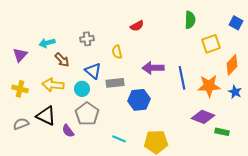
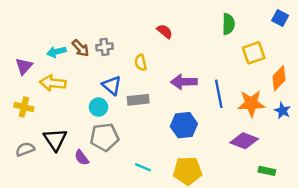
blue square: (236, 23) -> (280, 18), moved
red semicircle: (137, 26) -> (165, 31), turned -112
brown arrow: (62, 60) -> (80, 48), moved
yellow arrow: (53, 85) -> (53, 83), moved
blue hexagon: (139, 100) -> (184, 125), moved
gray pentagon: (87, 114) -> (104, 137), turned 30
black triangle: (46, 116) -> (55, 140), turned 30
green rectangle: (222, 132) -> (267, 171), moved

